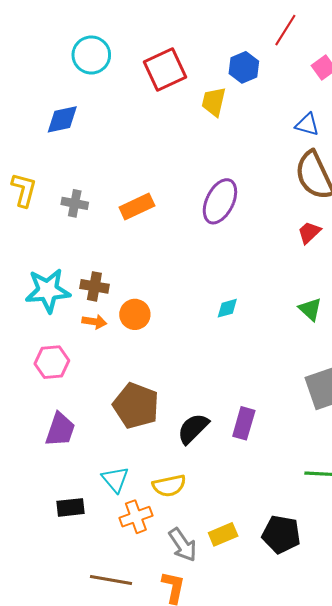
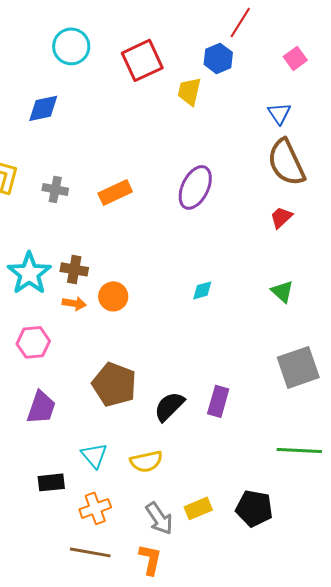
red line: (285, 30) -> (240, 22), moved
blue triangle: (307, 125) -> (279, 113), turned 40
cyan star: (48, 291) -> (29, 273), turned -30
orange cross: (136, 517) -> (95, 508), moved

